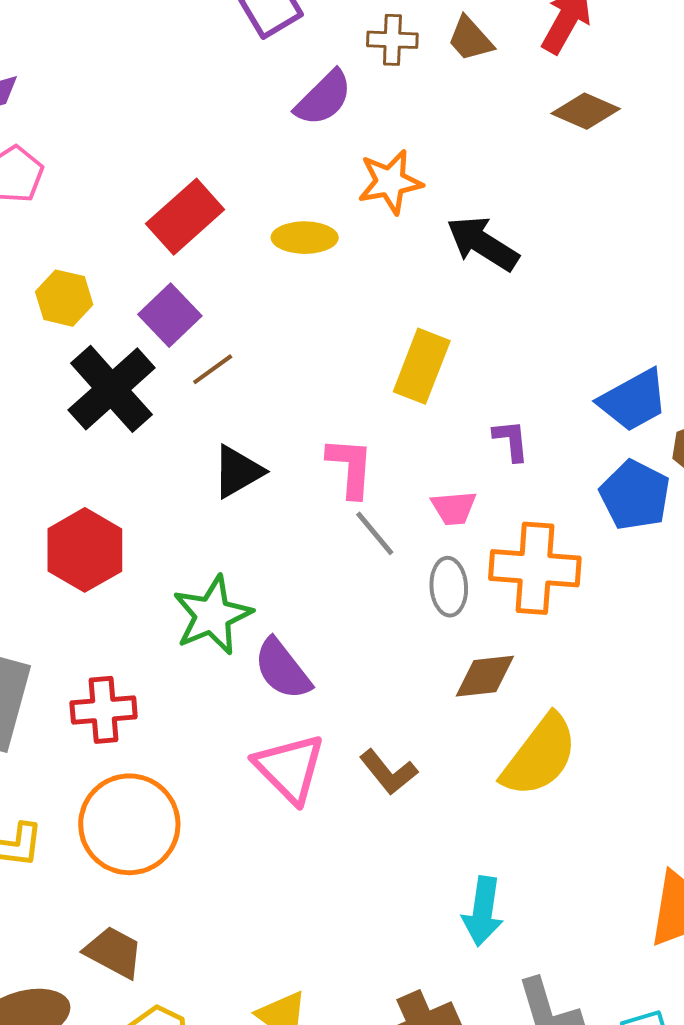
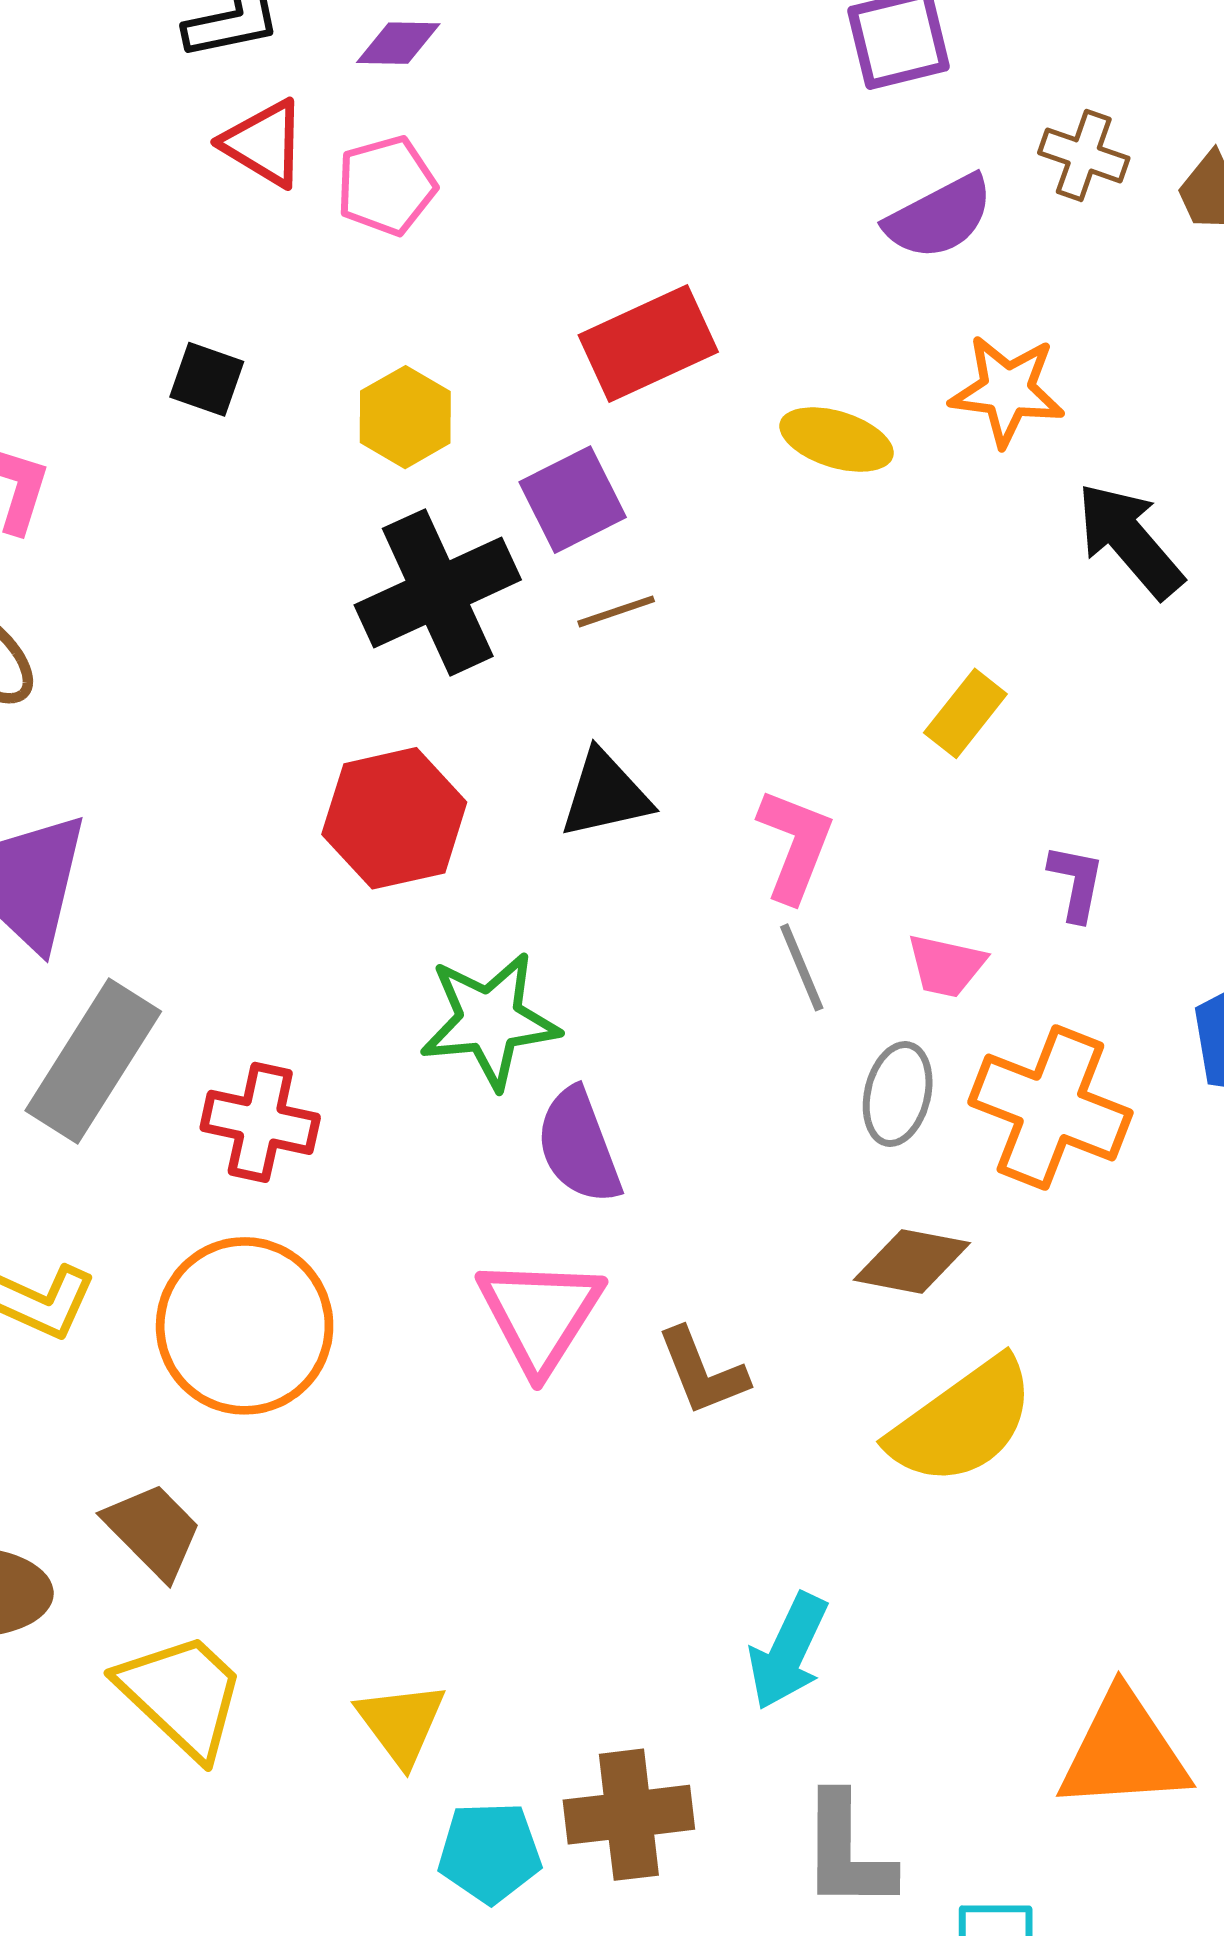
yellow rectangle: (422, 366) -> (965, 713), size x0.7
red hexagon: (85, 550) -> (394, 818), moved

